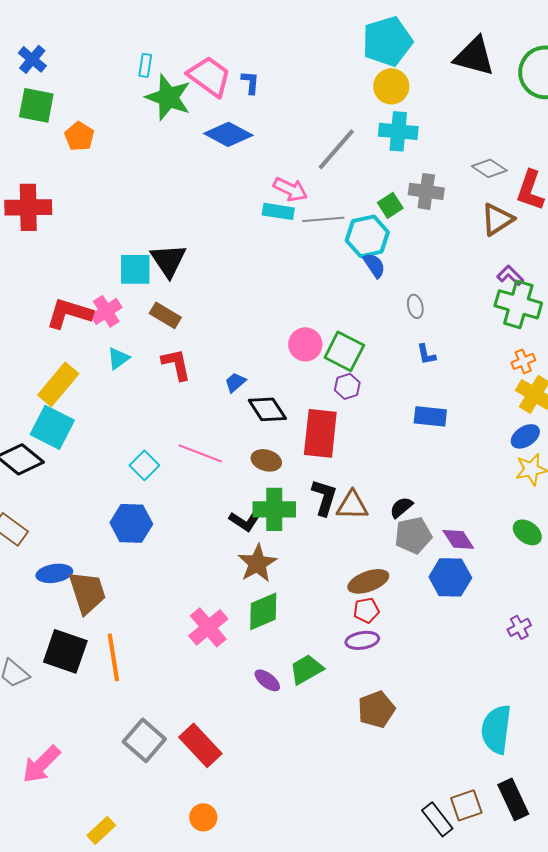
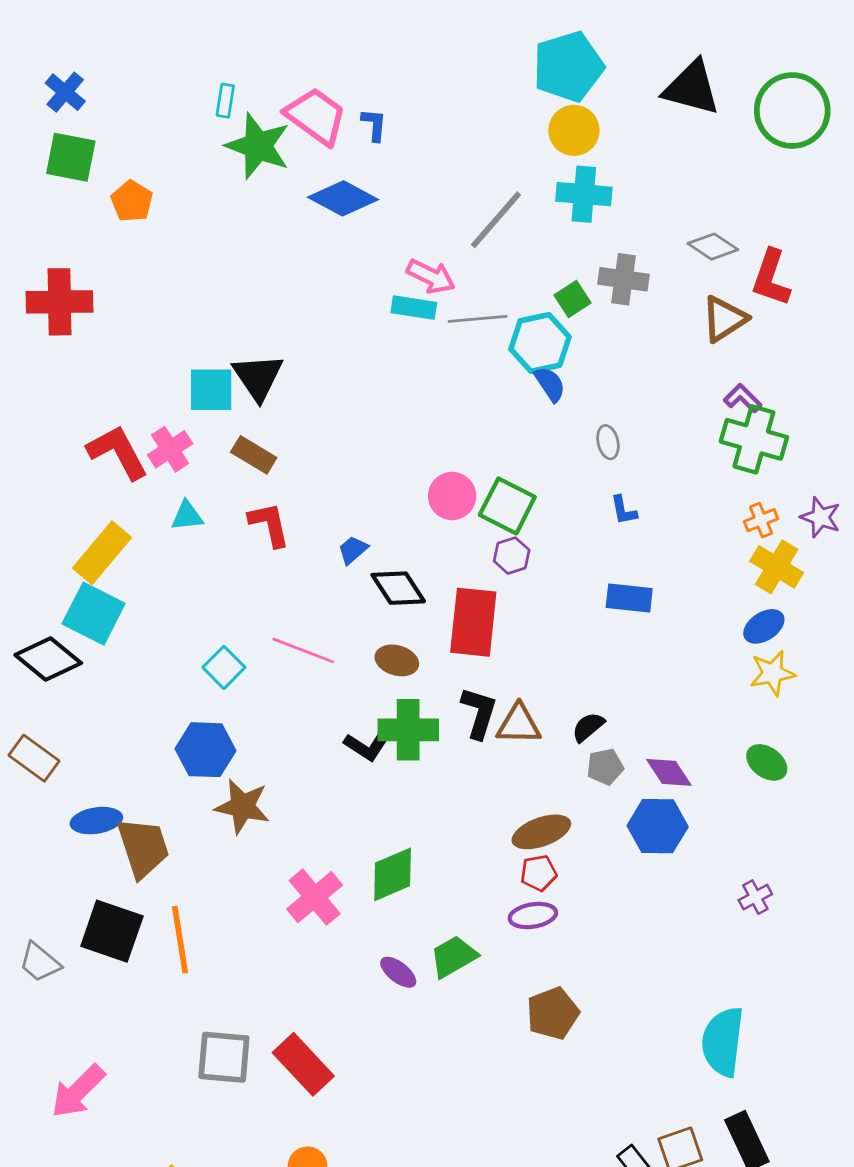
red L-shape: (69, 313) -> (118, 452), turned 45
cyan triangle: (118, 358) -> (187, 516), turned 30
gray pentagon: (413, 535) -> (605, 767), size x0.7
brown star: (257, 563) -> (242, 806), moved, turned -30
gray square: (144, 740) -> (224, 1057), turned -36

